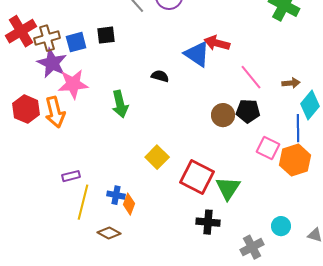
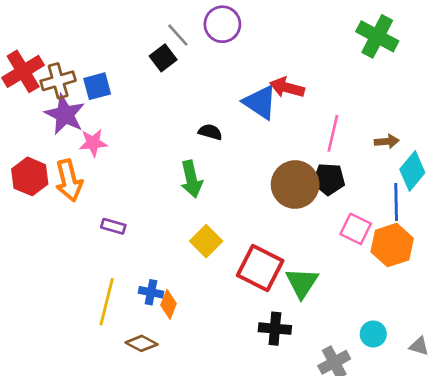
black square: (106, 35) -> (163, 58), moved, turned -30
pink line: (251, 77) -> (333, 133), turned 52
pink star: (73, 84) -> (93, 143), size x0.7
green arrow: (120, 104) -> (191, 179), moved
brown circle: (223, 115) -> (295, 184), size x1.5
purple rectangle: (71, 176) -> (113, 226), moved, turned 30

